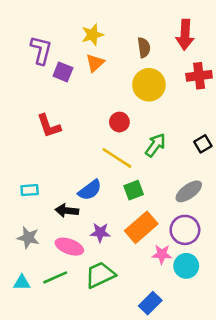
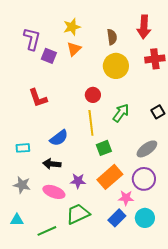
yellow line: (117, 158) -> (91, 123), turned 50
blue semicircle: (90, 190) -> (59, 138), moved
cyan circle: (186, 266) -> (145, 218), moved
green line: (55, 277) -> (47, 231), moved
blue rectangle: (150, 303) -> (117, 218), moved

